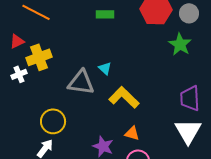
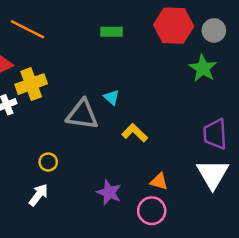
yellow L-shape: (124, 97) -> (135, 133), size x0.7
yellow circle: (53, 121) -> (48, 162), size x0.6
orange triangle: (132, 133) -> (159, 182), moved

